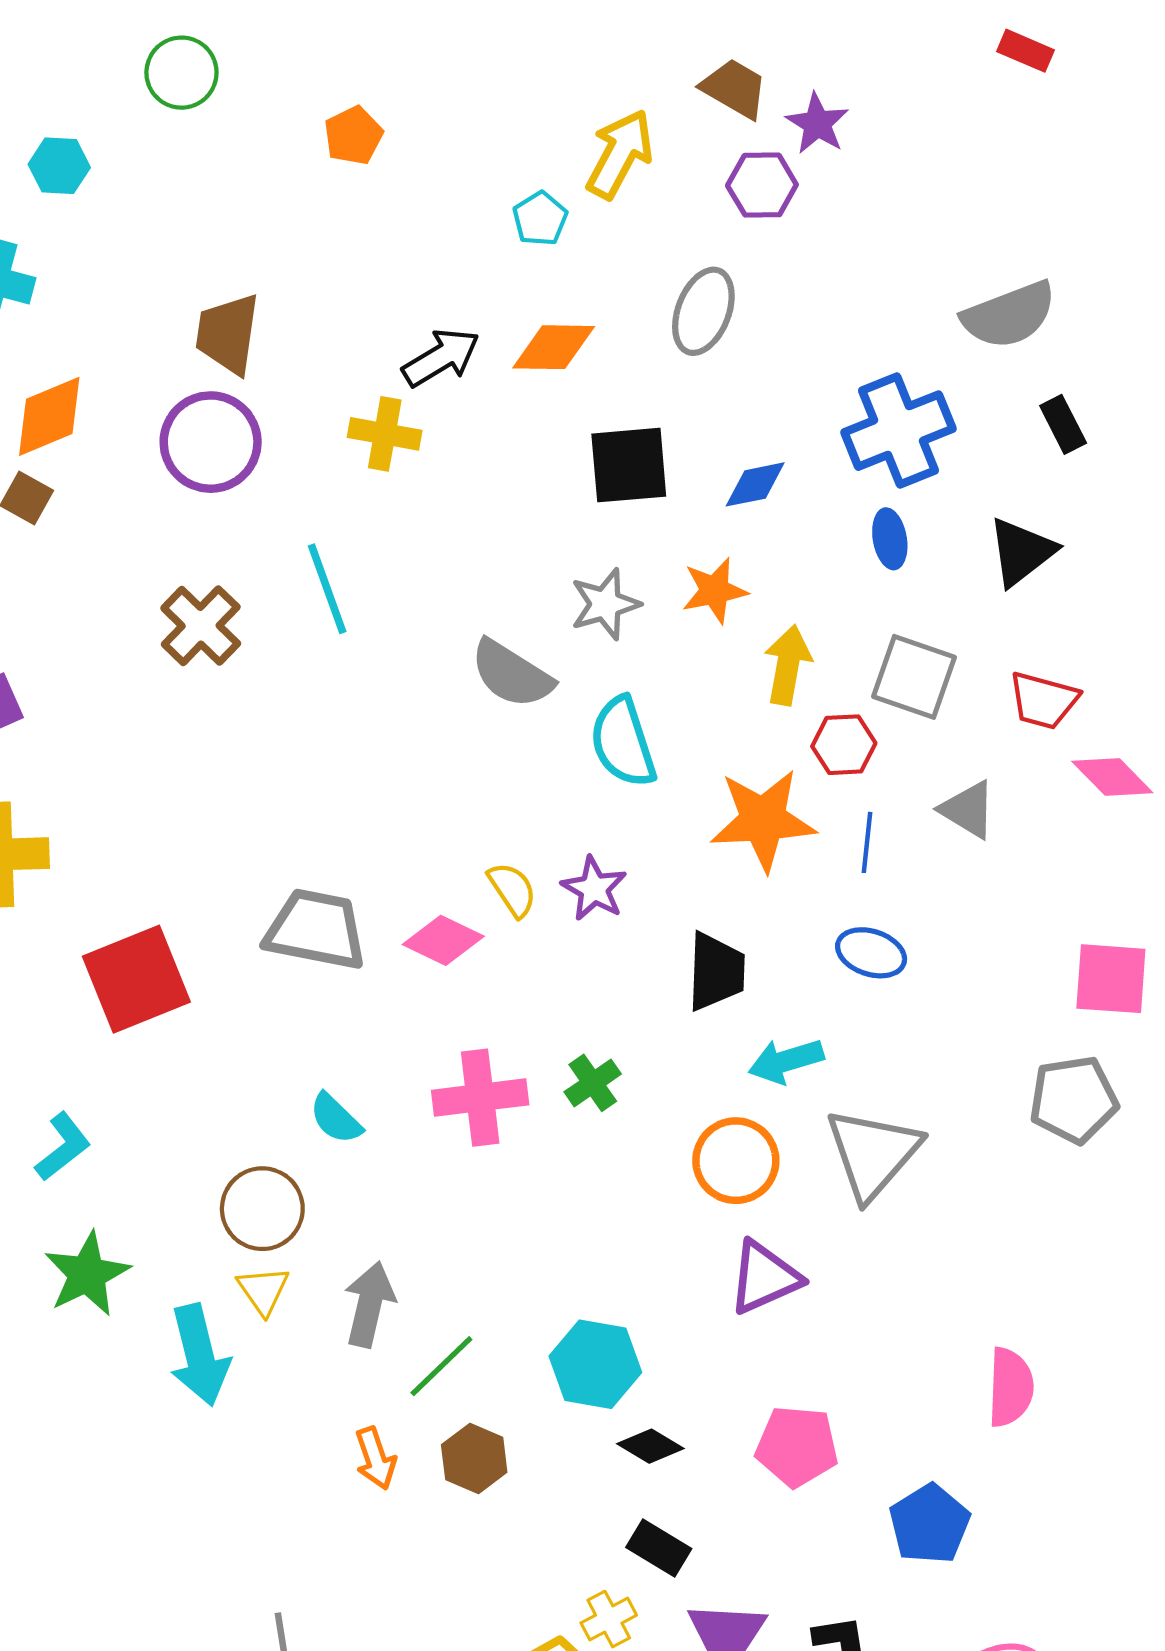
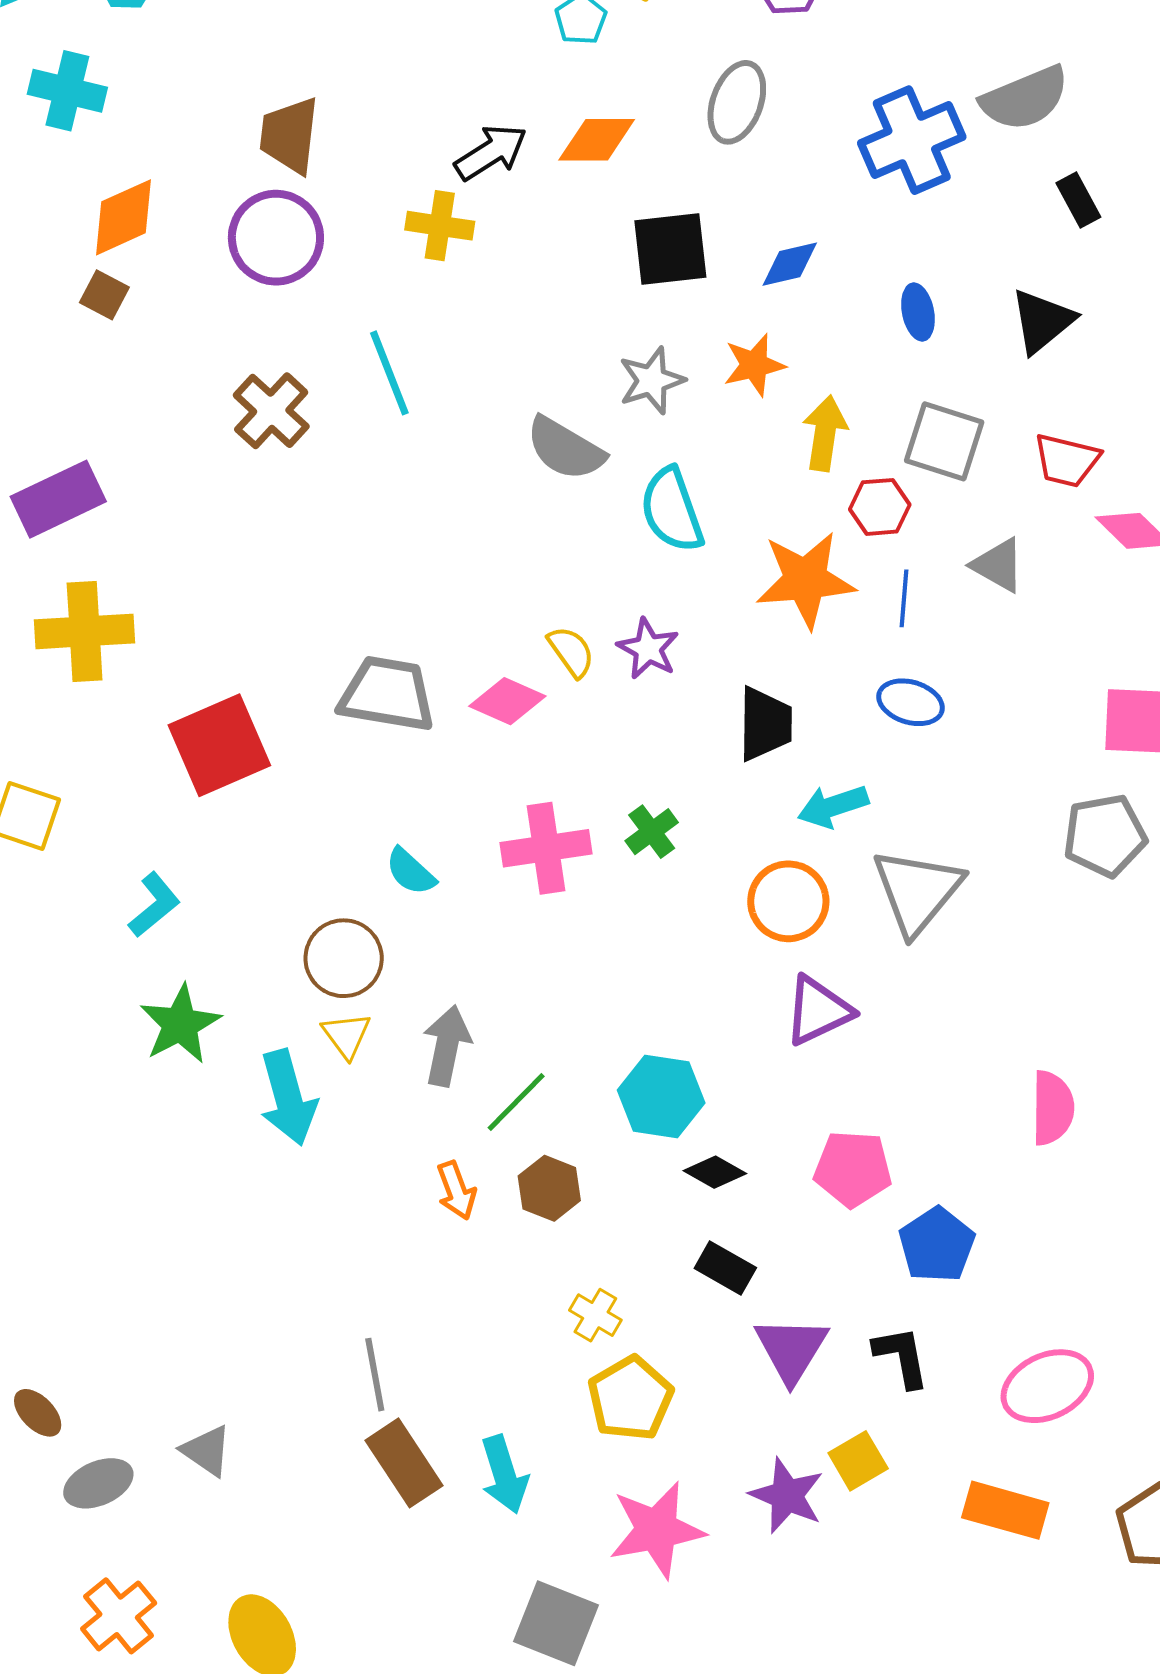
blue cross: (899, 431) -> (912, 140), moved
blue pentagon: (930, 1524) -> (937, 1245), moved
yellow cross: (609, 1619) -> (595, 1315), moved, turned -30

